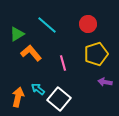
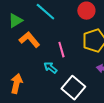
cyan arrow: (38, 89) -> (50, 68), moved
white square: (59, 99) -> (73, 88), moved

